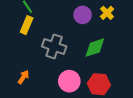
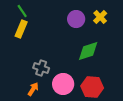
gray cross: (54, 46) -> (41, 68), moved, size x0.7
orange arrow: (23, 77) -> (33, 89), moved

